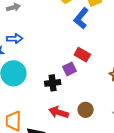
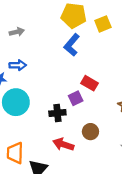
blue L-shape: (81, 18) -> (72, 45), moved
brown circle: (86, 110) -> (90, 132), moved

